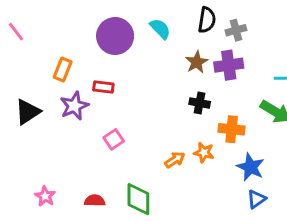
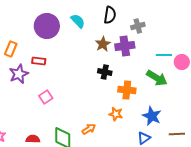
gray cross: (236, 30) -> (138, 26), moved
orange star: (204, 153) -> (116, 114), moved
orange arrow: (175, 160) -> (89, 129), moved
blue star: (251, 167) -> (152, 116), moved

